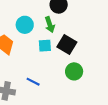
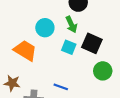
cyan square: (45, 46) -> (69, 47), turned 32

